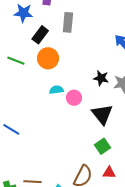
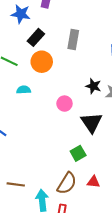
gray rectangle: (68, 22) -> (73, 40), moved
cyan semicircle: (56, 90) -> (24, 90), moved
green square: (102, 146) -> (78, 153), moved

